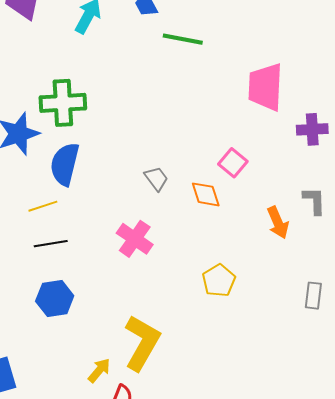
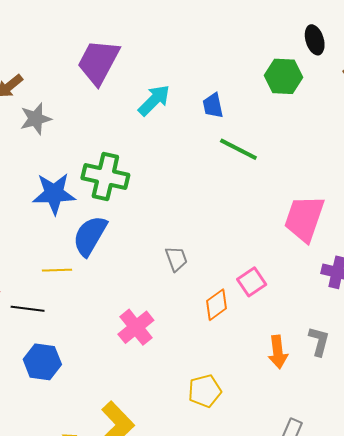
gray trapezoid: (156, 179) -> (176, 259), moved
orange diamond: (206, 194) -> (217, 305), turned 56
black line: (51, 244) -> (28, 309), moved

